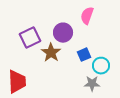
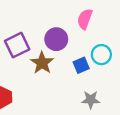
cyan circle: (101, 66) -> (101, 55), moved

